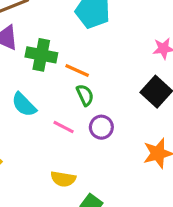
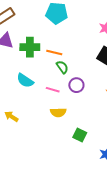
yellow semicircle: (63, 179) -> (58, 112), moved

